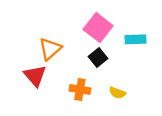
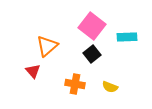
red triangle: (35, 76) -> (33, 71), size x0.7

